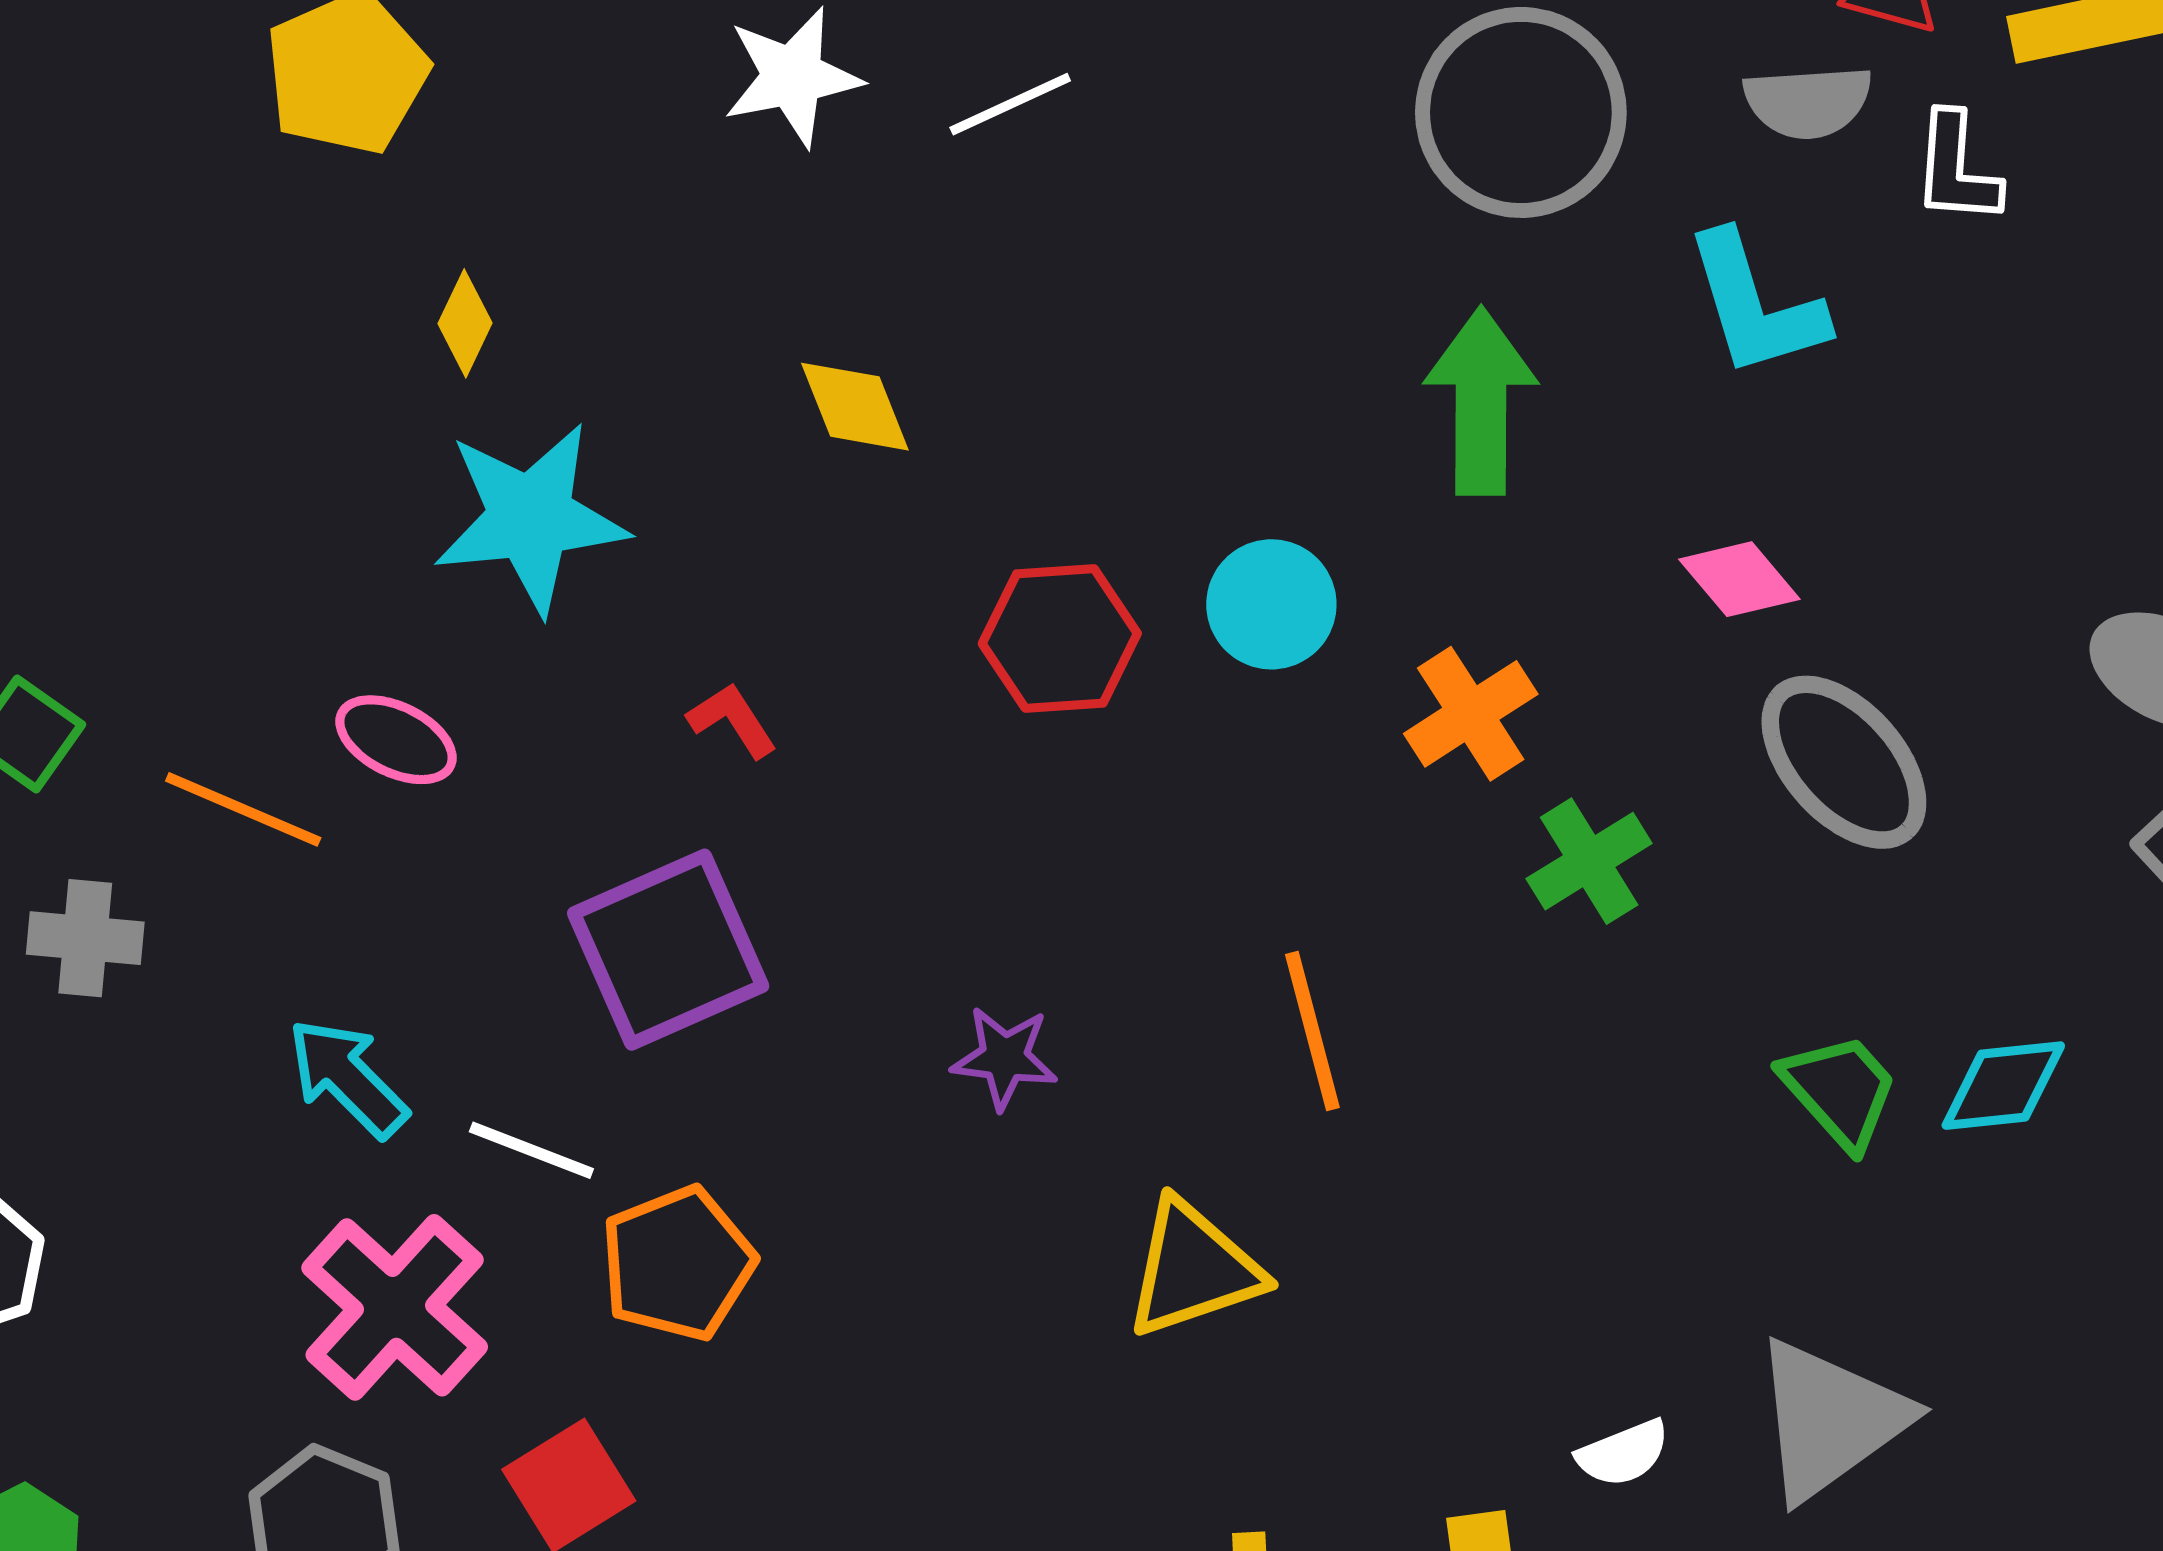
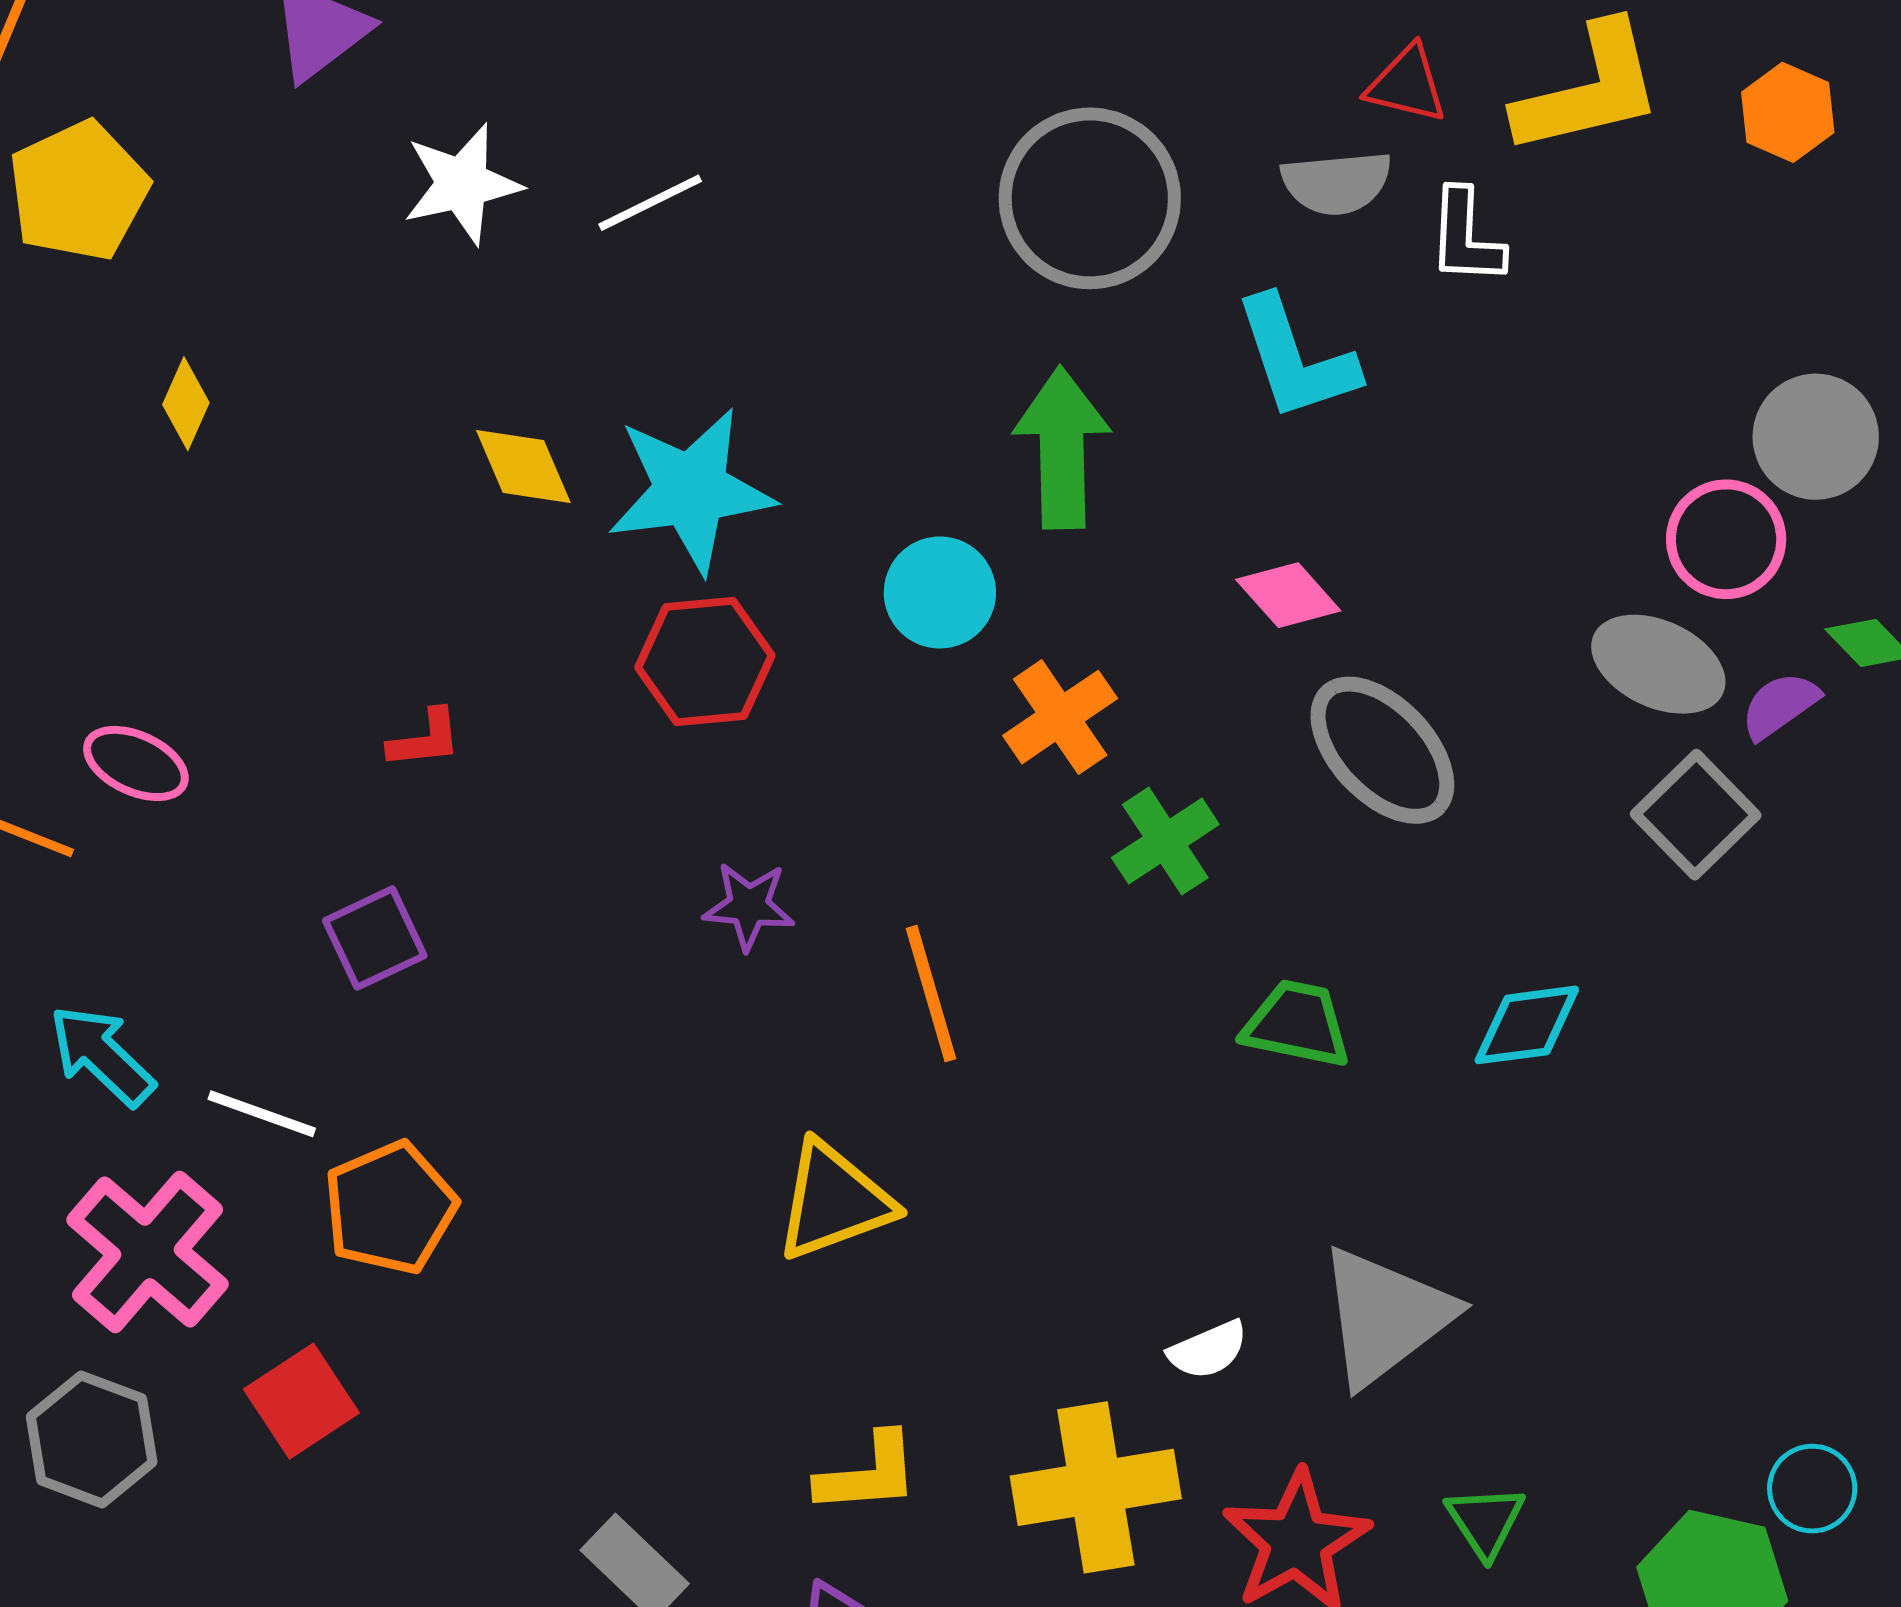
cyan star: (531, 518) -> (691, 490), moved
cyan circle: (1271, 604) -> (940, 592), moved
red L-shape: (732, 720) -> (425, 739), turned 118
purple square: (668, 950) -> (375, 938), size x0.6
purple star: (1005, 1058) -> (749, 906), moved
green trapezoid: (1840, 1091) -> (1297, 1024), moved, turned -35

